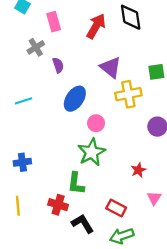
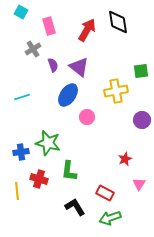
purple triangle: (111, 67) -> (79, 67), moved
green star: (92, 152) -> (48, 143), moved, turned -30
red cross: (58, 205) -> (39, 179), moved

